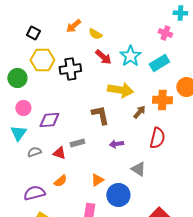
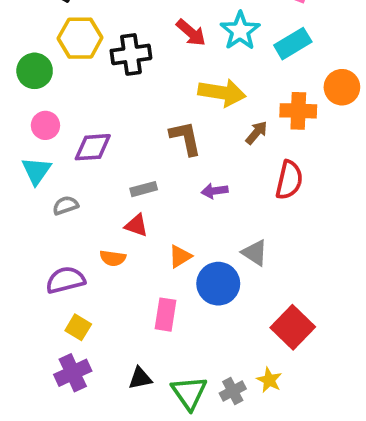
red triangle: (59, 153) -> (136, 225), moved
gray triangle: (138, 169) -> (255, 253), moved
orange semicircle: (60, 181) -> (113, 258), turned 48

